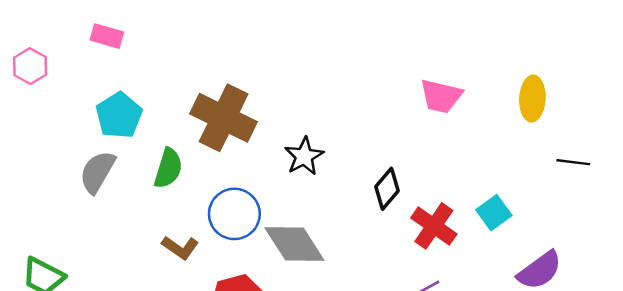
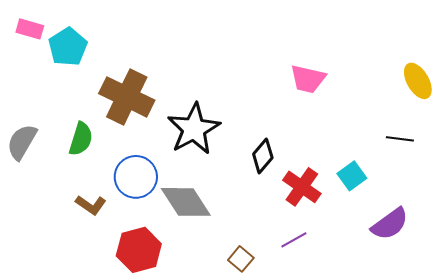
yellow ellipse: (532, 99) -> (418, 81), moved, turned -33
cyan pentagon: (119, 115) -> (68, 47), moved
black star: (304, 156) -> (194, 129), size x1.6
black line: (573, 162) -> (400, 139), moved

